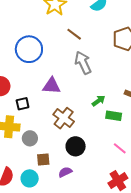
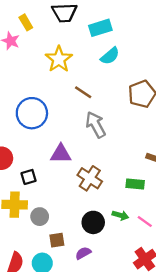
green arrow: (99, 101) -> (120, 215), moved, turned 56
brown cross: (64, 118) -> (90, 178), moved

